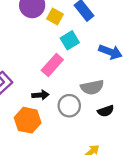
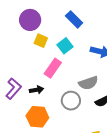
yellow square: (55, 16) -> (41, 41), moved
black arrow: (40, 95) -> (37, 90), moved

